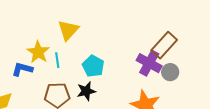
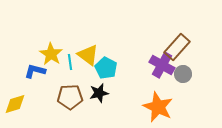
yellow triangle: (68, 30) -> (88, 55), moved, turned -35

